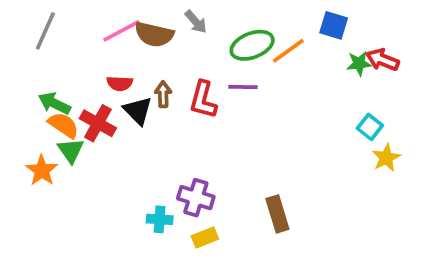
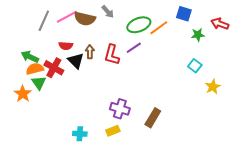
gray line: (45, 31) -> (44, 21), moved
red arrow: (383, 60) -> (220, 24), moved
purple line: (243, 87) -> (134, 48), turned -35
orange semicircle: (63, 125) -> (35, 69), turned -48
cyan square: (370, 127) -> (195, 66), moved
purple cross: (196, 198) -> (120, 109), moved
brown rectangle: (277, 214) -> (153, 118), turned 48
cyan cross: (160, 219) -> (80, 134), moved

